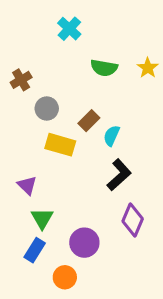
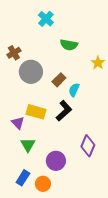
yellow star: (148, 68) -> (98, 63), moved
gray circle: (47, 108) -> (31, 72), size x1.5
yellow rectangle: (60, 145) -> (36, 112), moved
black L-shape: (119, 175) -> (64, 111), moved
blue rectangle: (35, 250) -> (23, 178), moved

